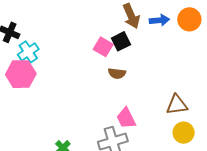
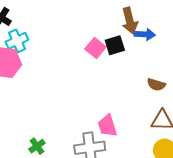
blue arrow: (159, 20) -> (145, 34), moved
brown semicircle: (117, 73) -> (156, 85), moved

